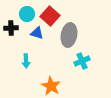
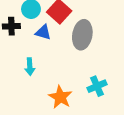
cyan cross: (82, 61) -> (97, 86), moved

